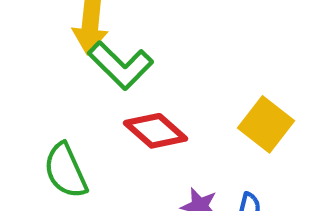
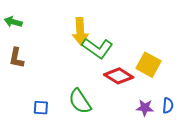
yellow square: (266, 124) -> (149, 65), moved

